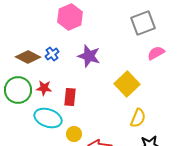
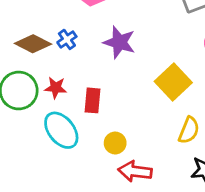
cyan ellipse: (48, 118) -> (61, 130), turned 32
yellow circle: (74, 134) -> (115, 143), moved

